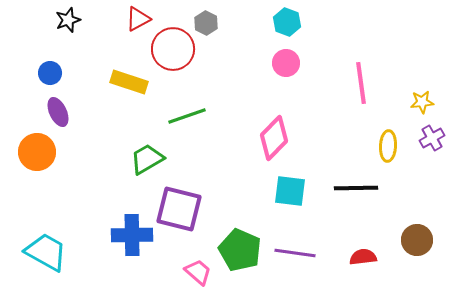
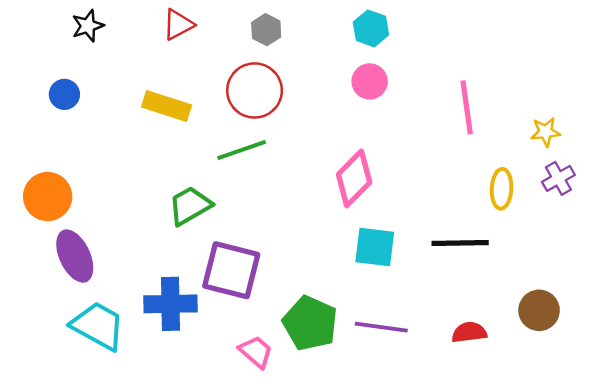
red circle: (173, 49) -> (255, 90), moved
purple ellipse: (58, 112) -> (75, 256), moved, size x1.4
cyan trapezoid: (46, 252) -> (98, 326), moved

